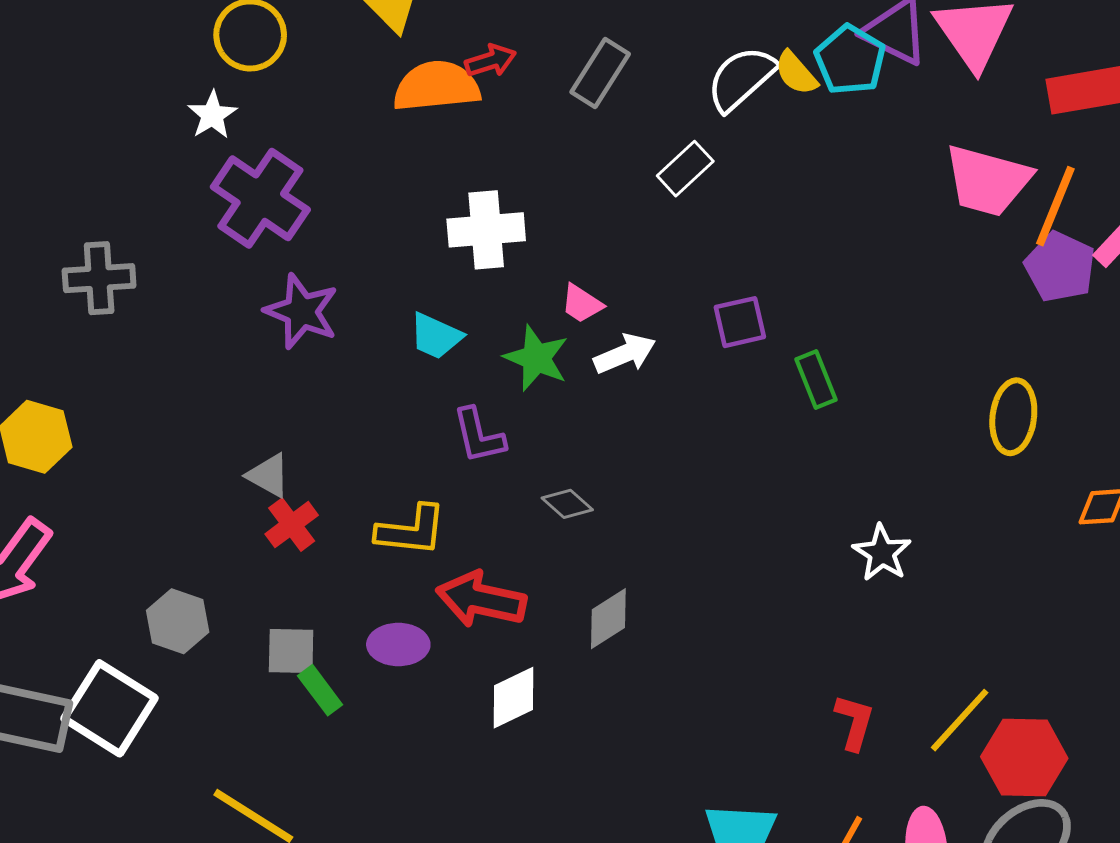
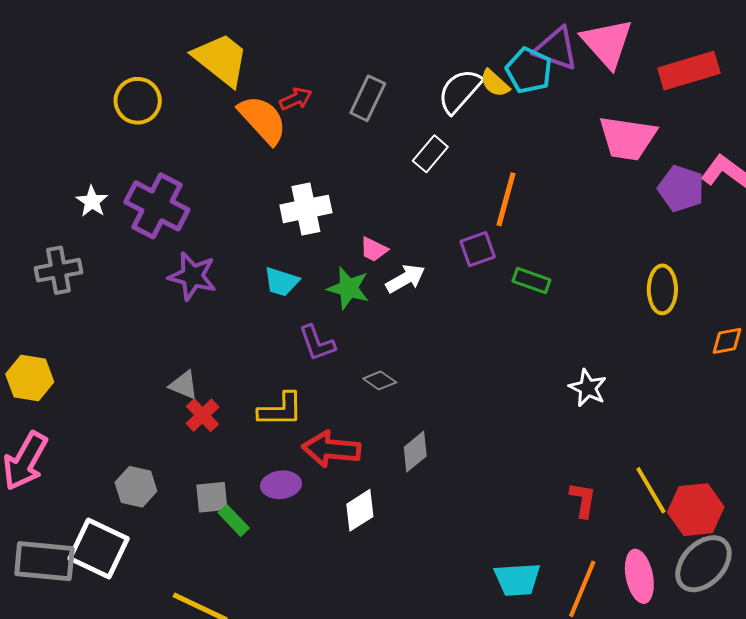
orange semicircle: (436, 86) -> (263, 120), turned 60
white star: (212, 115) -> (92, 201), moved
orange line: (1055, 206) -> (506, 199), moved
green rectangle: (816, 379) -> (531, 281), turned -42
yellow line: (960, 720) -> (651, 490), turned -66

